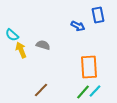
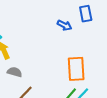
gray semicircle: (43, 45) -> (15, 72), moved

